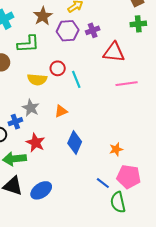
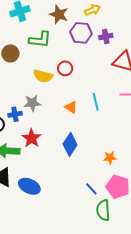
brown star: (43, 16) -> (59, 14), turned -30
cyan line: (76, 79) -> (96, 102), moved
gray star: (31, 108) -> (32, 103), turned 30
orange triangle: (61, 111) -> (71, 107), moved, turned 48
blue ellipse: (41, 190) -> (29, 186), turned 50

